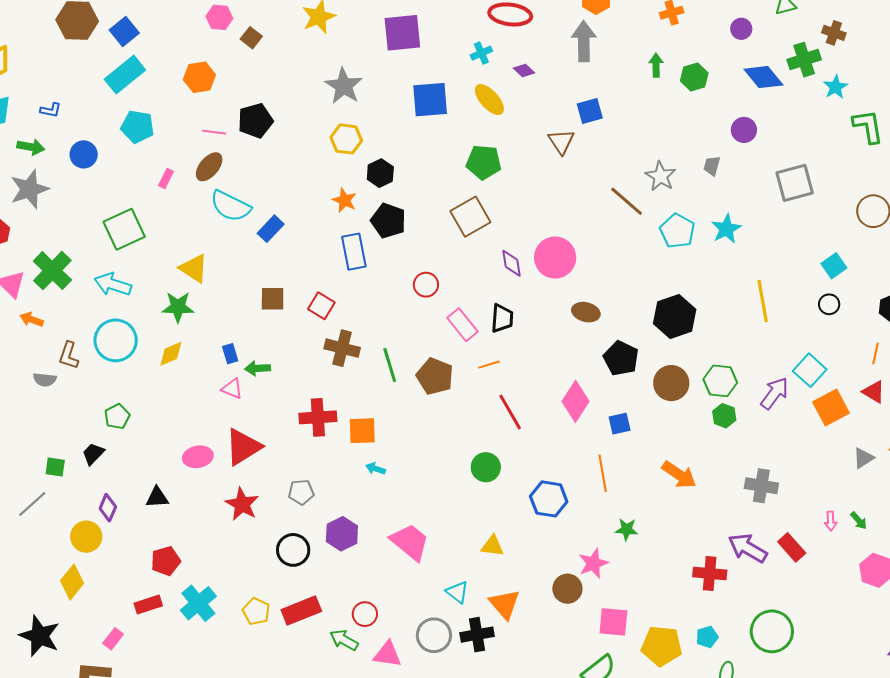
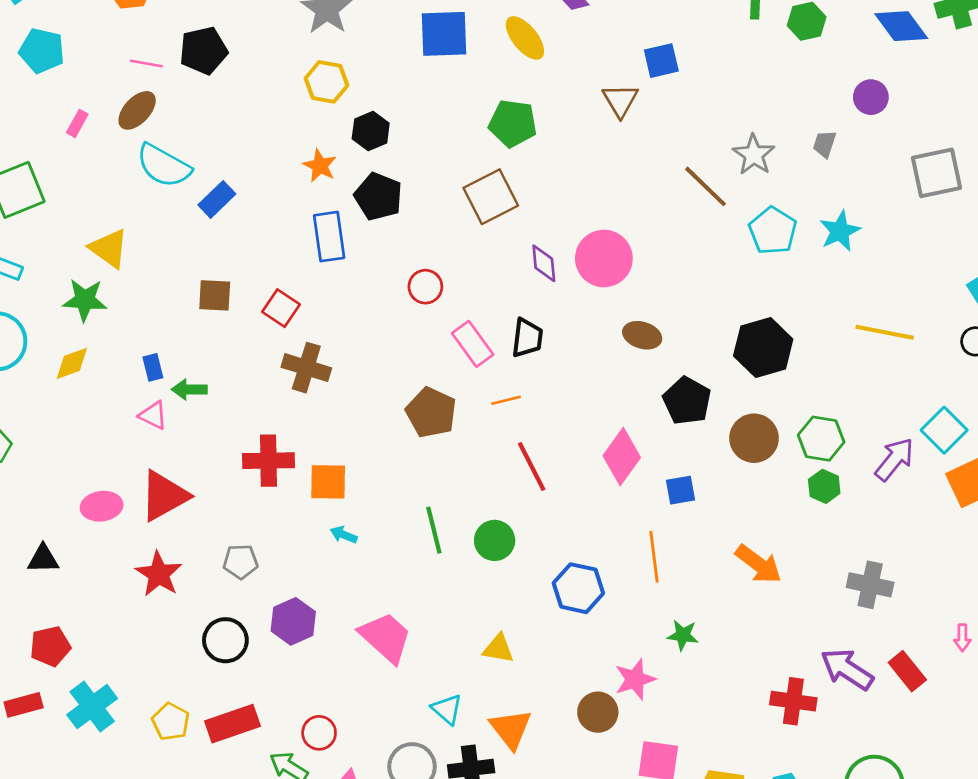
yellow line: (763, 301) -> (885, 332), turned -72
green line: (390, 365) -> (434, 530), moved

